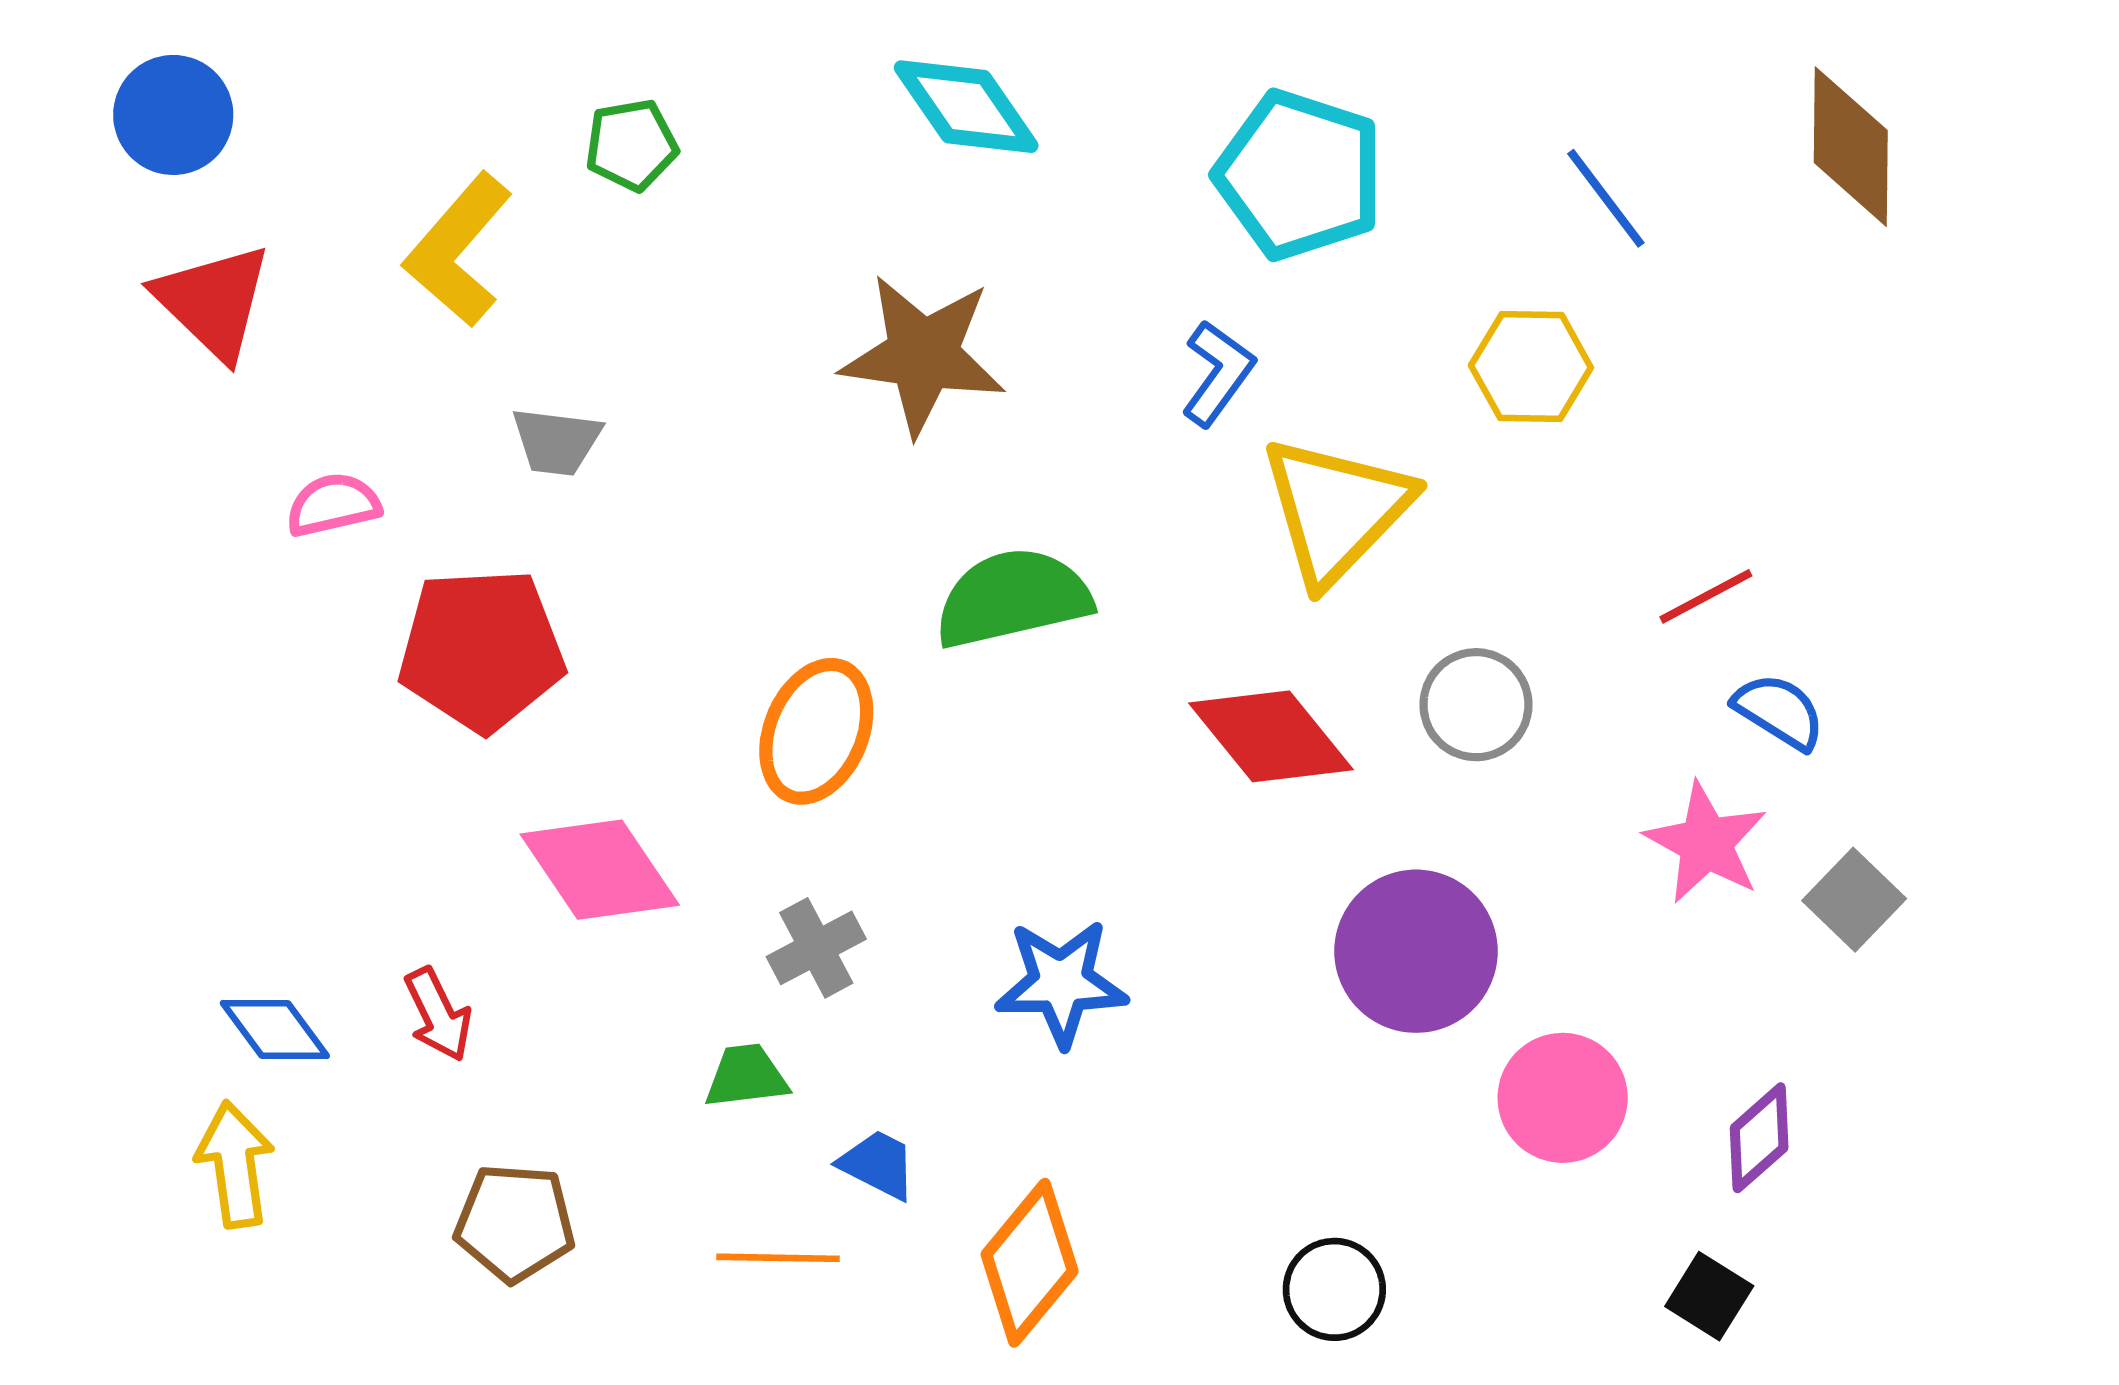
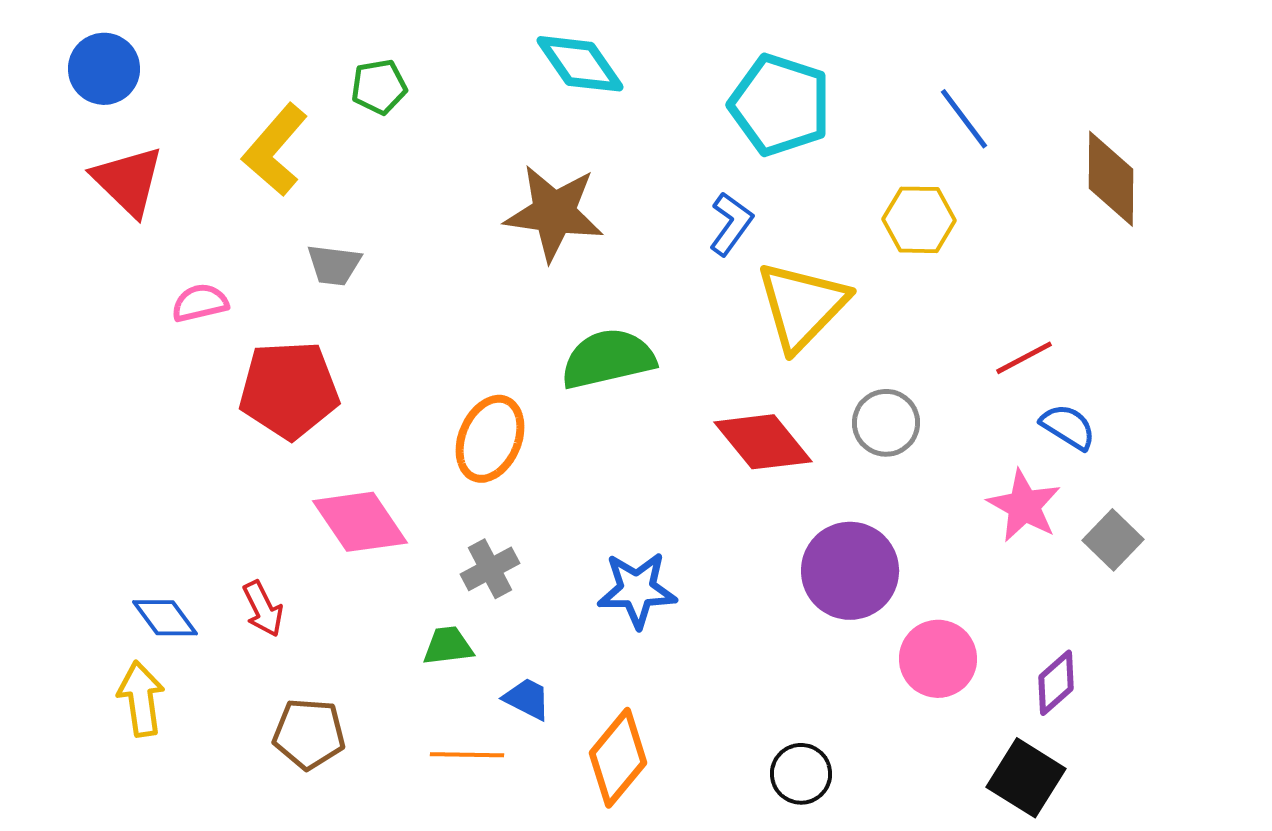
brown diamond: (1851, 147) -> (1111, 179), moved
black square: (1709, 1296) -> (1026, 778), size x1.5

